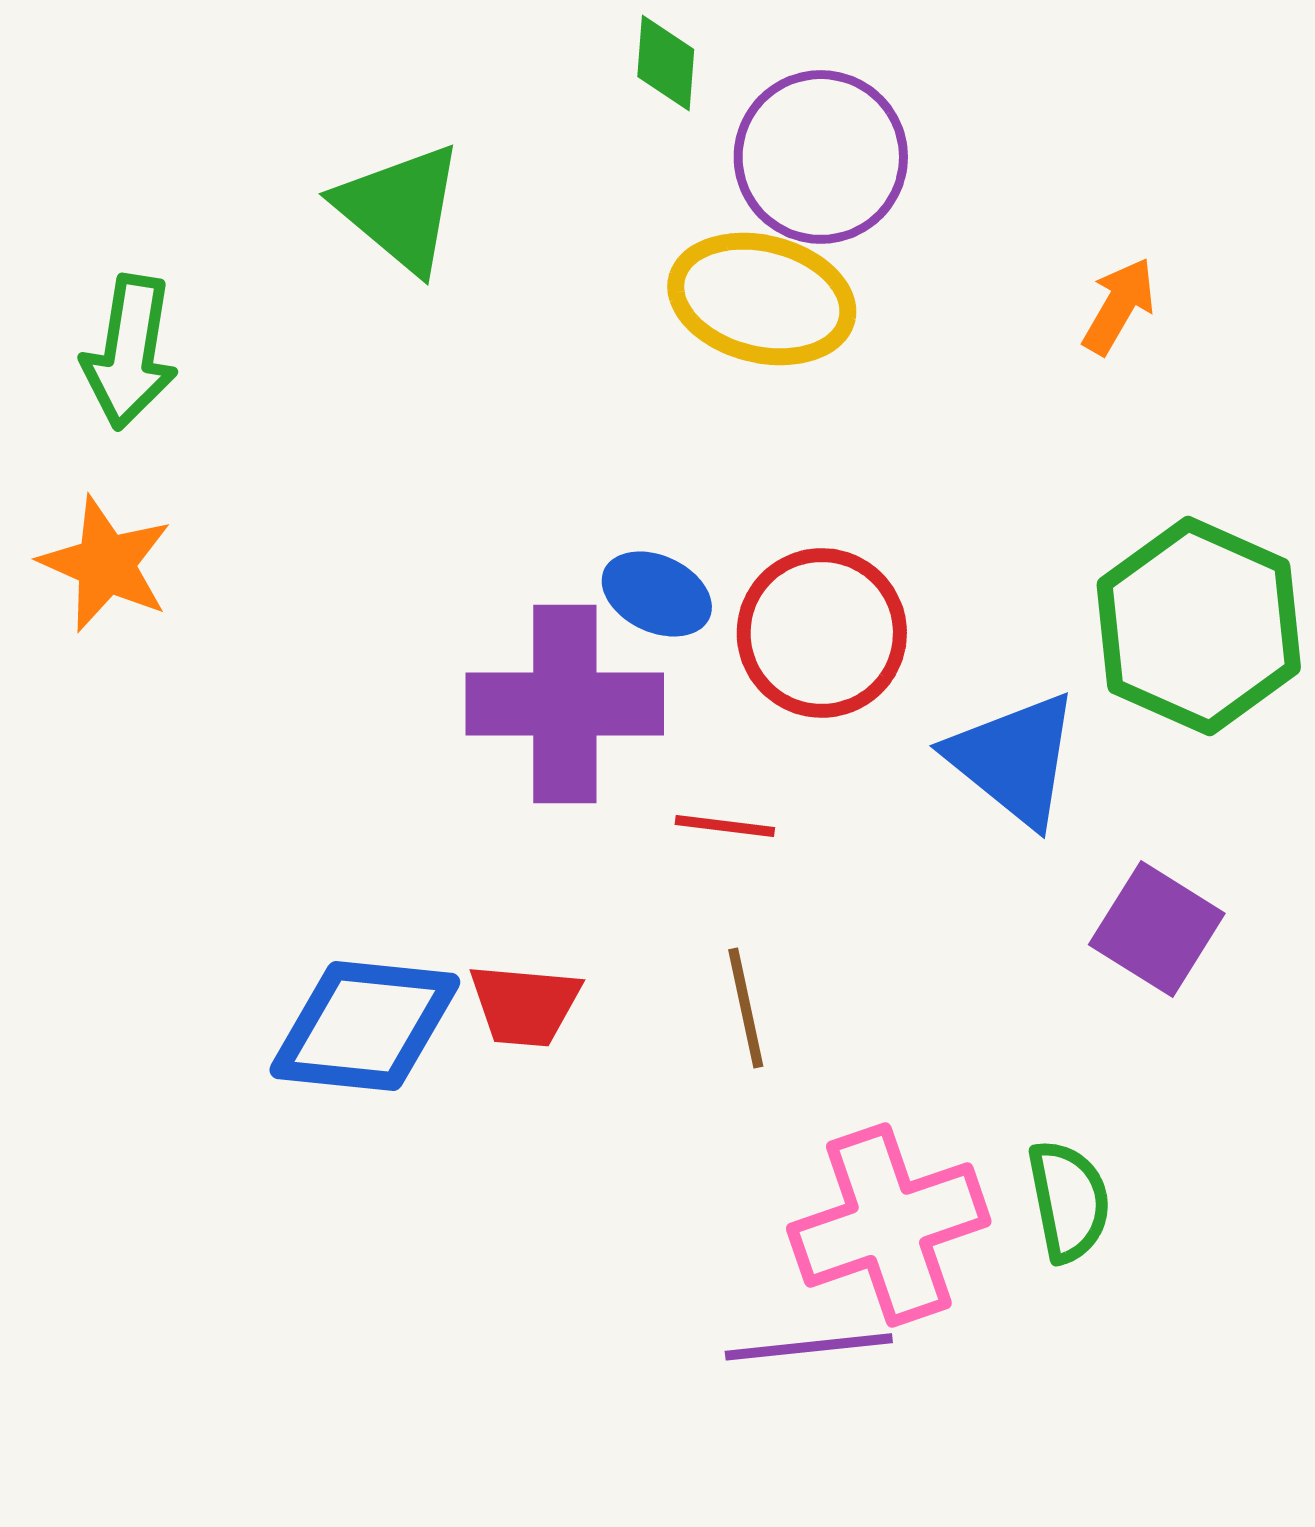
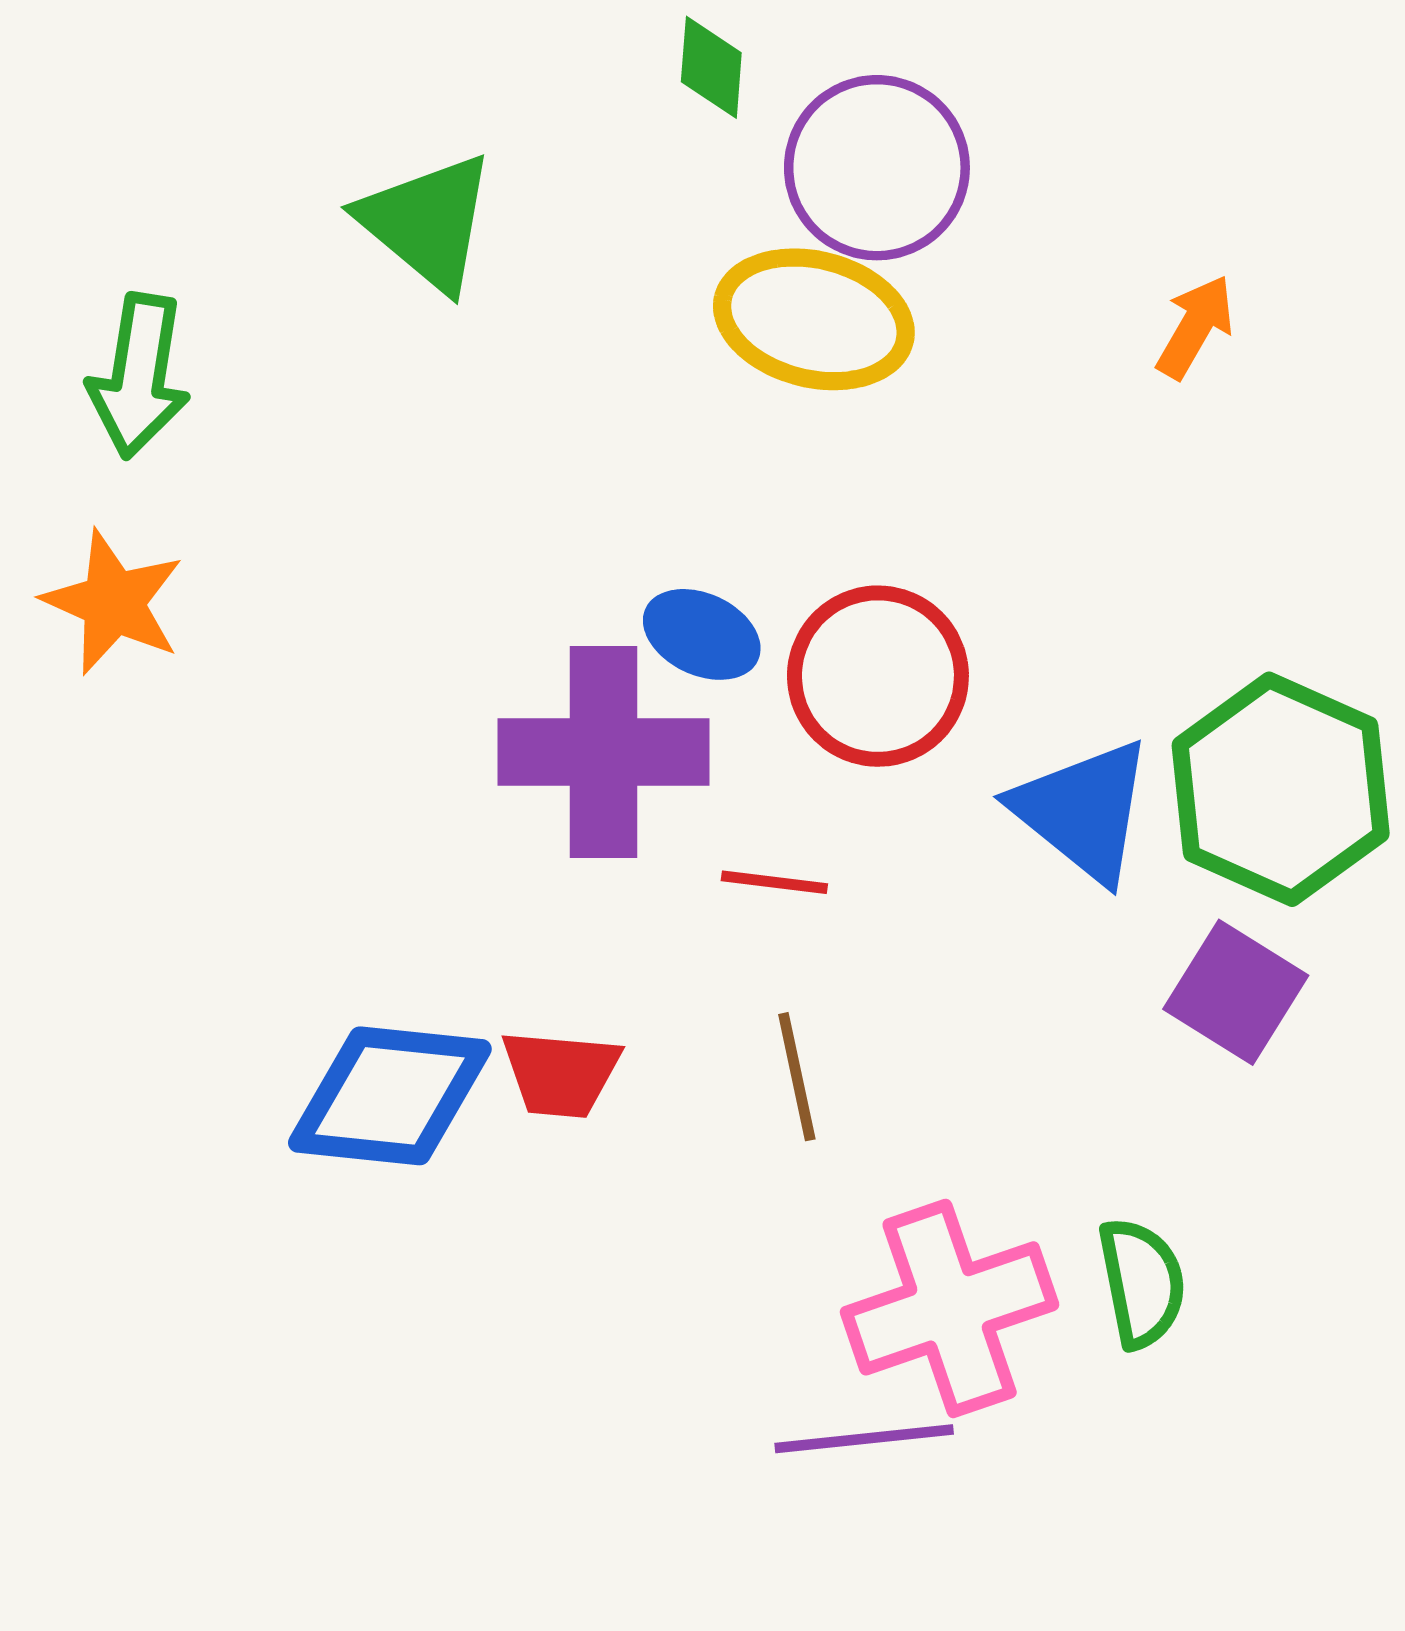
green hexagon: (1199, 626) -> (1281, 789), moved

